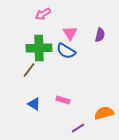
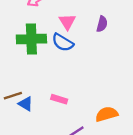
brown line: (29, 70) -> (13, 96), moved, turned 35

